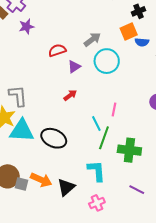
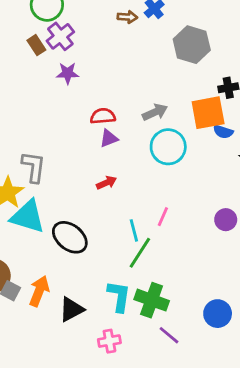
orange square: (129, 32) -> (208, 113), size x1.4
purple triangle: (74, 67) -> (109, 138), moved
green cross: (129, 150) -> (152, 300), moved
orange arrow: (41, 180) -> (39, 291), turned -105

